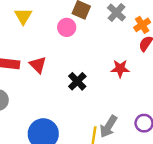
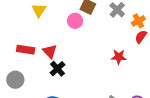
black cross: (77, 81) -> (57, 69), moved

